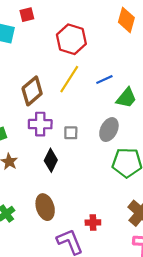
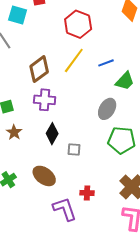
gray square: (71, 133) -> (74, 150), moved
brown ellipse: (45, 207) -> (44, 176), turned -40

